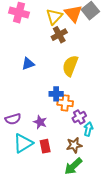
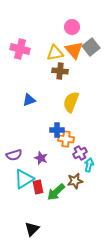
yellow triangle: (54, 17) -> (55, 53), turned 36
brown cross: (59, 35) -> (60, 71), turned 35
red rectangle: (45, 146) -> (38, 187), moved
green arrow: (73, 166) -> (56, 192), moved

